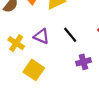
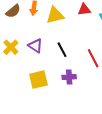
yellow square: (34, 70) -> (38, 80), moved, turned 30

